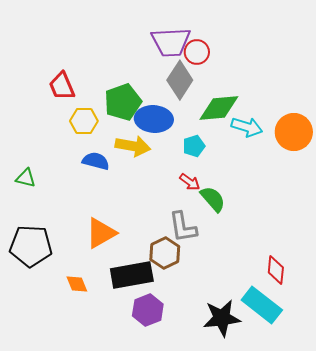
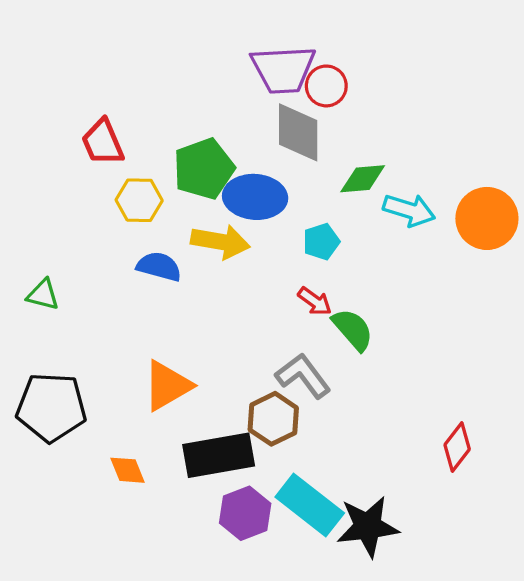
gray diamond: (180, 80) -> (298, 132), turned -33
green diamond: (219, 108) -> (363, 179), size x0.7
gray L-shape: (183, 227) -> (303, 376), turned 152
red diamond: (276, 270) -> (457, 447), turned 32
cyan rectangle: (262, 305) -> (310, 505), moved

